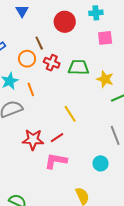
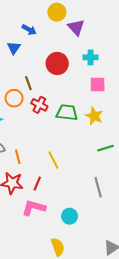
yellow star: (105, 79) -> (94, 116), moved
orange line: (31, 89) -> (18, 157), moved
red line: (57, 138) -> (37, 183), turned -40
cyan circle: (101, 163) -> (70, 216), moved

